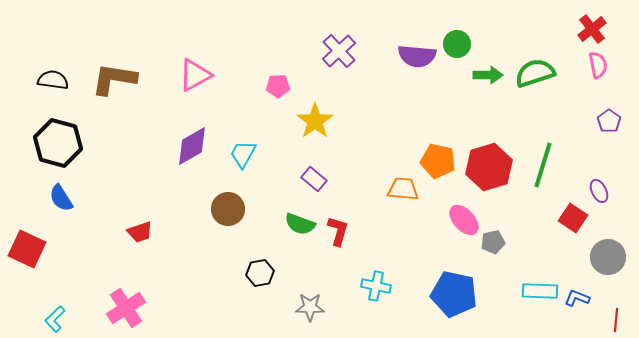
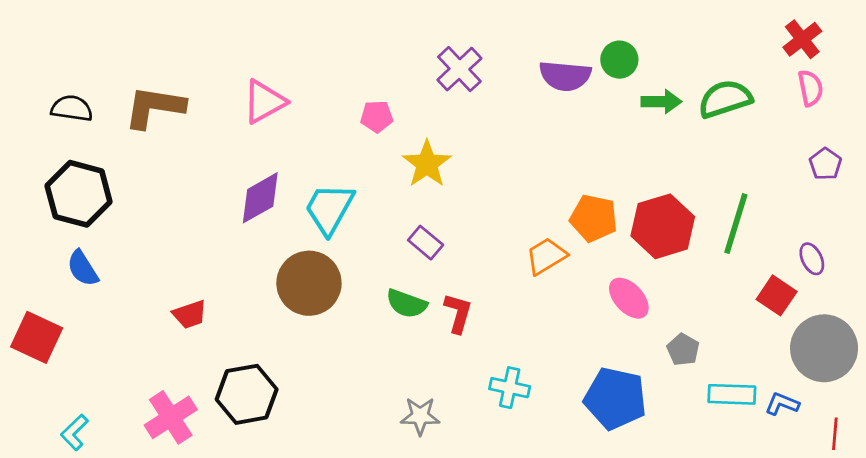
cyan trapezoid: (243, 154) -> (329, 209), size x1.4
orange trapezoid: (403, 189) -> (546, 256), turned -36
brown circle: (228, 209) -> (309, 283), size x1.4
gray pentagon: (493, 242) -> (683, 350), moved, turned -30
gray circle: (608, 257) -> (824, 348), size x1.4
black hexagon: (260, 273) -> (247, 394), moved, size x1.6

